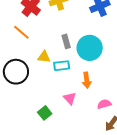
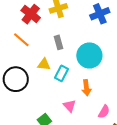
gray rectangle: (66, 41) -> (59, 42), moved
cyan rectangle: (62, 66) -> (61, 73), turned -56
pink semicircle: (104, 104) -> (104, 112), turned 136

